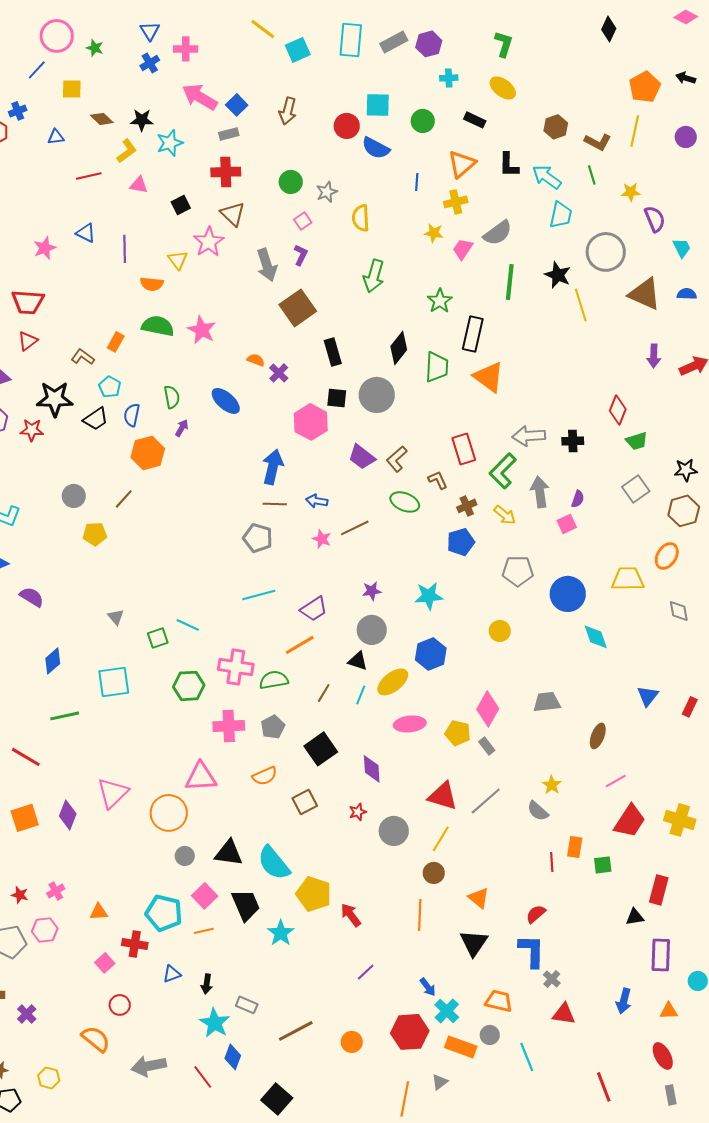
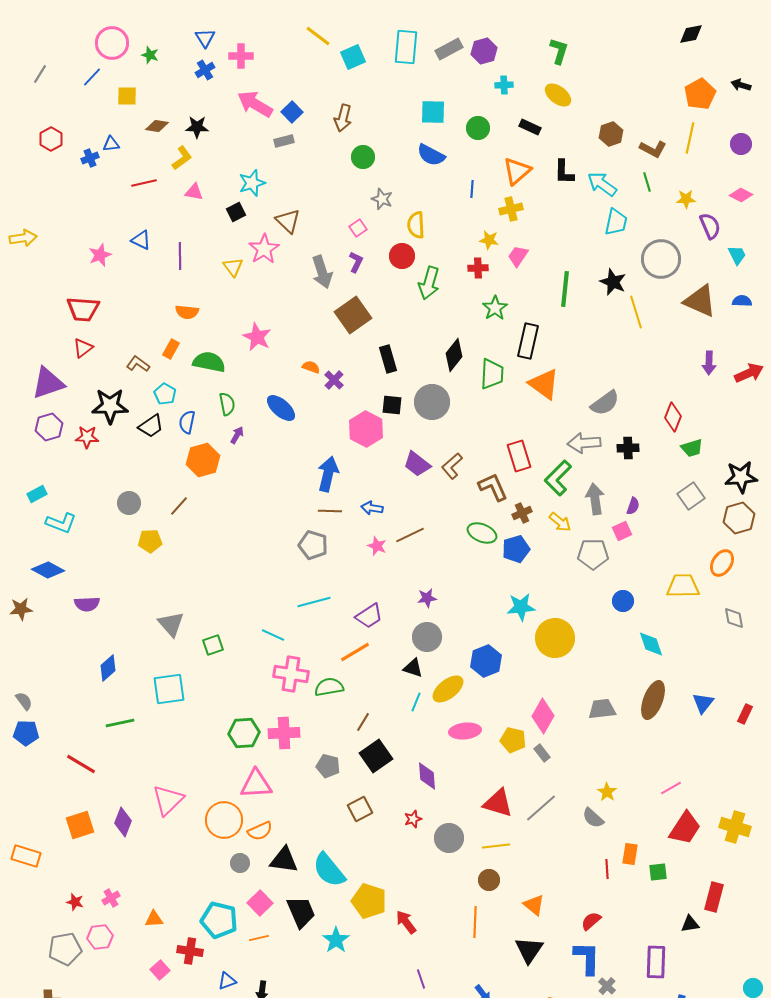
pink diamond: (686, 17) -> (741, 195), moved
black diamond: (609, 29) -> (691, 34), moved, turned 55
blue cross: (18, 111) -> (90, 158), moved
brown diamond: (102, 119) -> (157, 126), turned -35
red circle: (347, 126) -> (402, 256), moved
cyan star: (170, 143) -> (252, 183), moved
red cross: (226, 172) -> (478, 268), moved, size x0.7
green circle: (291, 182) -> (363, 157), moved
gray star: (327, 192) -> (382, 199), turned -30
gray semicircle: (498, 233) -> (605, 403), moved
orange semicircle: (152, 284) -> (187, 312), moved
green semicircle: (158, 326) -> (209, 362), moved
black star: (686, 470) -> (741, 477), size x1.4
brown L-shape: (438, 480) -> (493, 487), size x1.5
green ellipse: (405, 502) -> (482, 533), moved
gray pentagon: (518, 571) -> (593, 554), moved
blue circle: (568, 594) -> (623, 601), size x0.6
cyan star: (429, 596) -> (521, 607), moved
purple semicircle: (32, 597) -> (87, 604), turned 145
gray triangle: (116, 617) -> (171, 624), size x1.6
cyan line: (188, 625) -> (273, 635), moved
yellow circle: (500, 631) -> (555, 638), size x1.8
green hexagon: (189, 686) -> (244, 733), moved
brown line: (324, 693) -> (363, 722), moved
gray pentagon: (273, 727) -> (328, 766), moved, turned -30
brown ellipse: (598, 736) -> (653, 700), moved, size x1.5
orange semicircle: (265, 776) -> (260, 831), moved
yellow line: (441, 839) -> (496, 846), turned 52
purple rectangle: (661, 955) -> (656, 962), moved
purple line: (366, 972) -> (421, 979), turned -66

